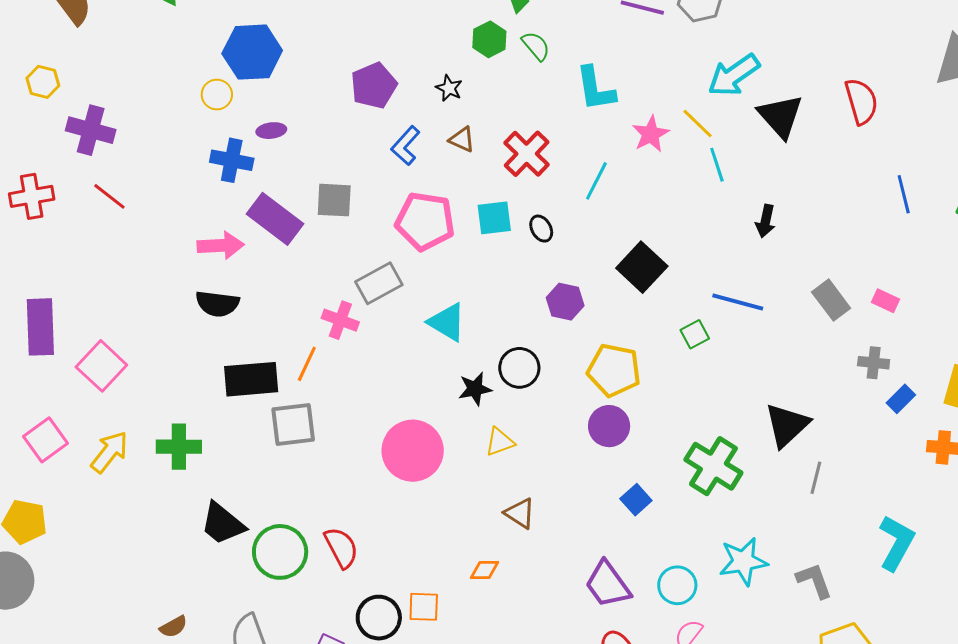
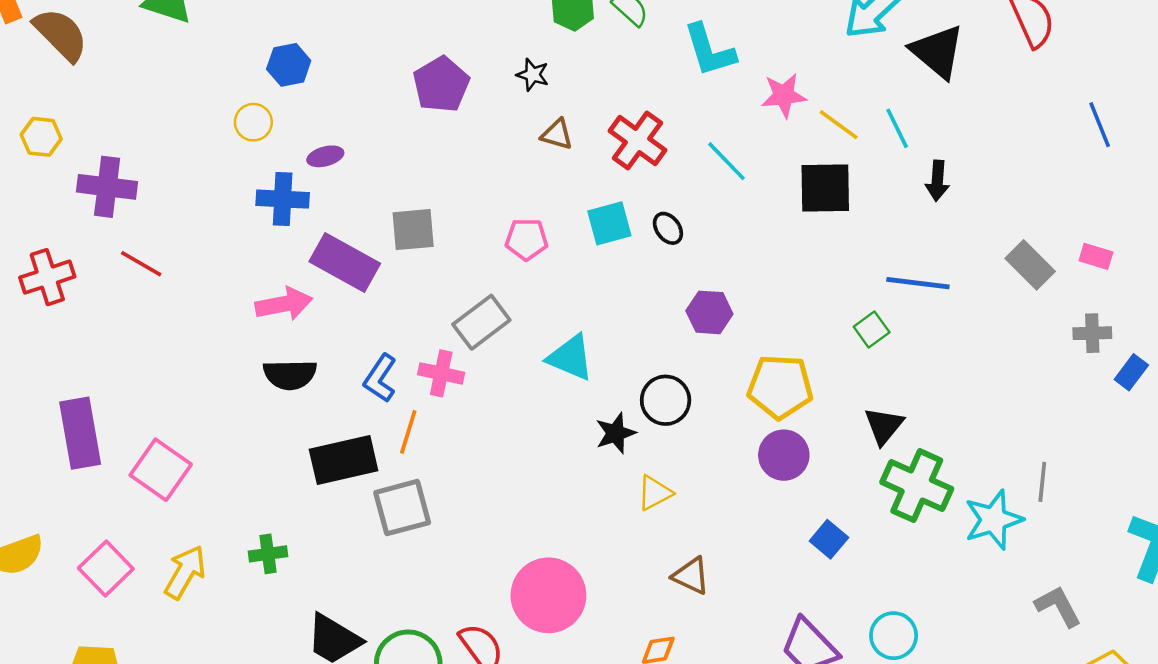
blue hexagon: (252, 52) -> (289, 65), size x0.6
yellow line: (698, 124) -> (839, 125), moved
pink star: (651, 134) -> (784, 95), turned 30
blue L-shape: (406, 146) -> (380, 378), moved
cyan line: (717, 165) -> (897, 128), moved
cyan line: (596, 181) -> (726, 161), turned -63
pink pentagon: (425, 221) -> (527, 239), size x0.6
black square: (642, 267) -> (825, 188), moved, turned -36
black triangle: (787, 425) -> (884, 426), moved, size x0.7
green cross: (179, 447) -> (268, 554), size x0.7
pink circle: (413, 451) -> (548, 595), moved
cyan star: (743, 561) -> (994, 520), moved

